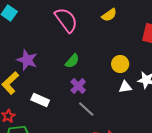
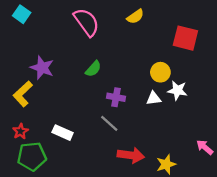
yellow circle: (120, 64) -> (160, 72), moved
purple cross: (78, 86) -> (116, 97), moved, turned -35
white rectangle: (40, 100) -> (63, 133), moved

